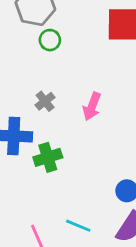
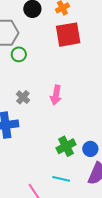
green cross: (48, 157) -> (66, 146), moved

